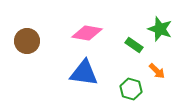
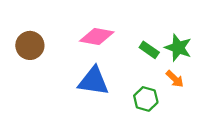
green star: (160, 29) -> (178, 48), moved

